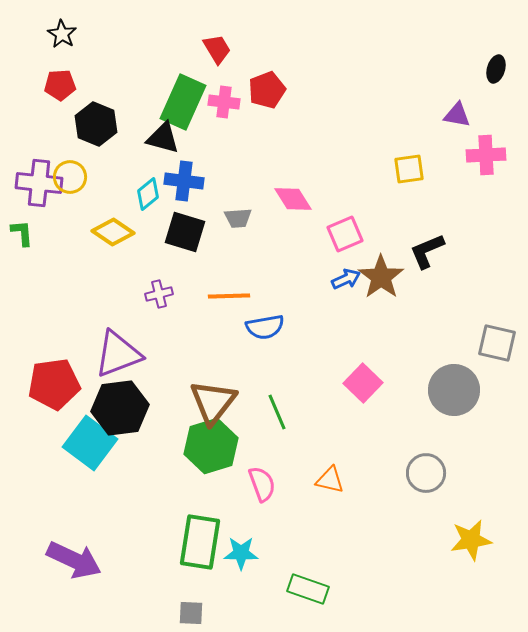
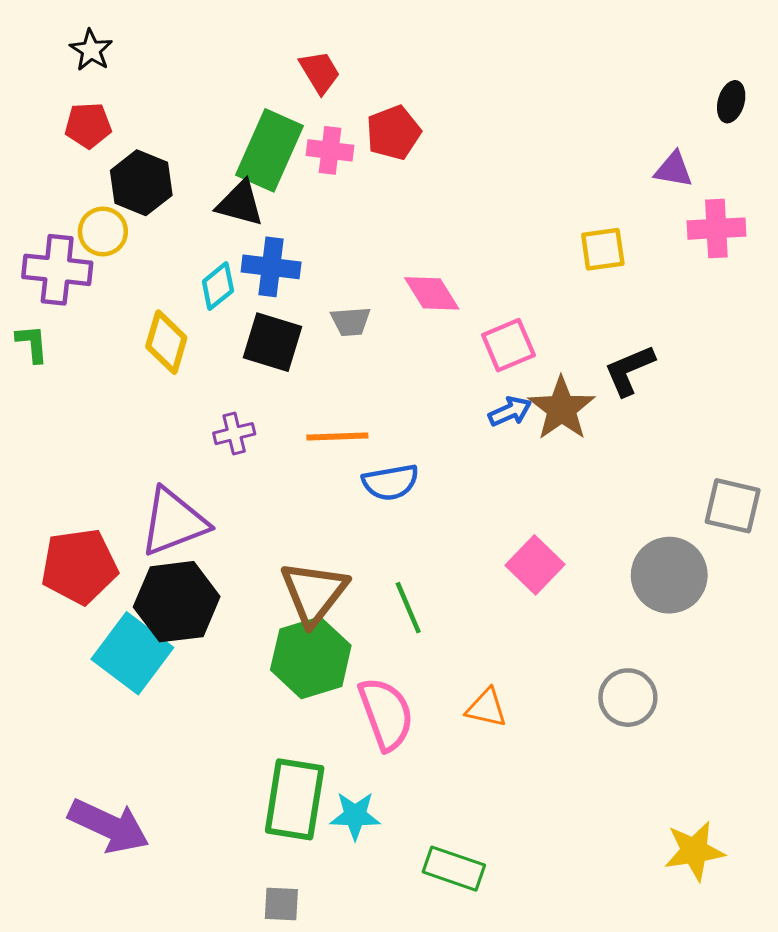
yellow circle: (70, 177) -> (103, 232), moved
yellow diamond: (113, 232) -> (166, 342), turned 72
pink semicircle: (262, 484) -> (386, 714), size x1.4
yellow star: (471, 540) -> (694, 851), moved

